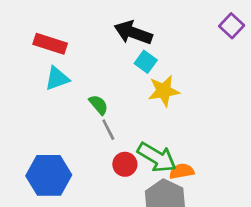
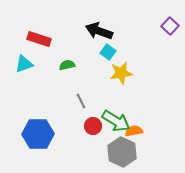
cyan triangle: (57, 78) -> (24, 64), moved
green semicircle: (99, 105) -> (67, 65), moved, turned -63

